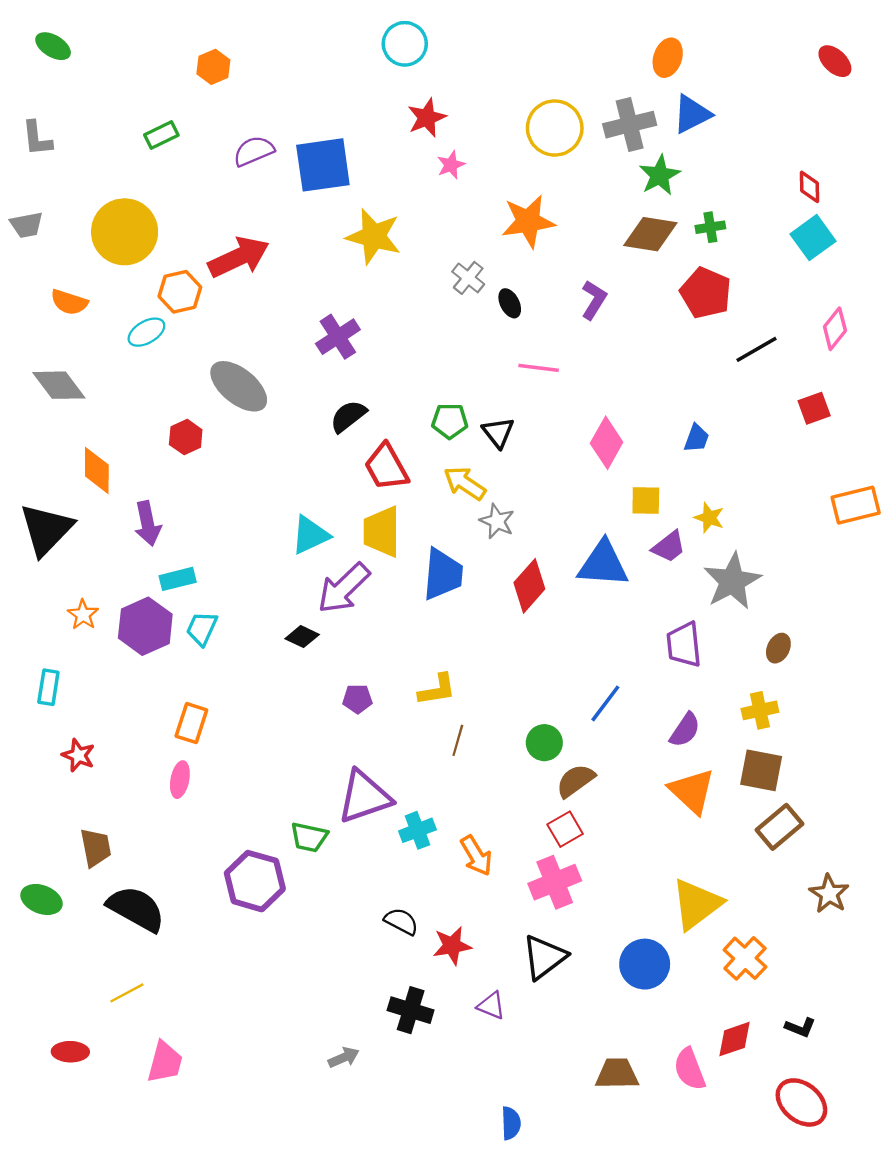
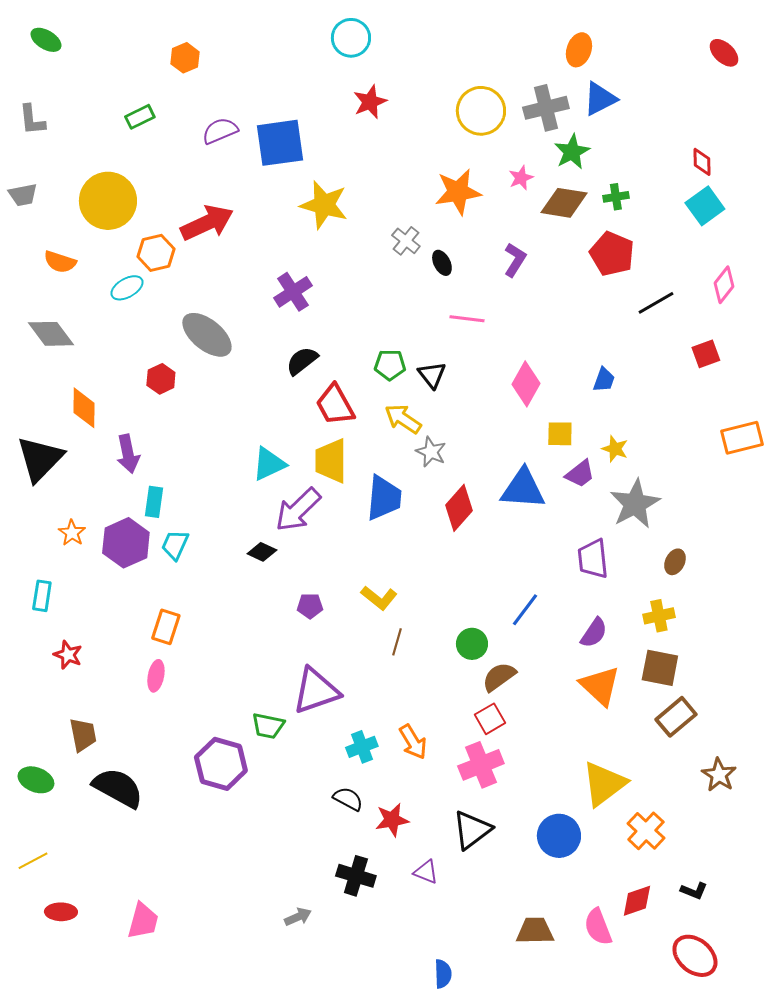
pink star: (451, 165) -> (521, 178), moved
cyan rectangle: (178, 579) -> (154, 502), turned -68
yellow L-shape: (437, 690) -> (379, 598), turned 48
cyan cross: (417, 830) -> (362, 747), moved
yellow line: (127, 993) -> (33, 861), moved

